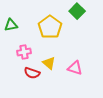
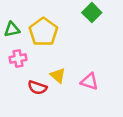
yellow pentagon: (50, 27) -> (43, 32), moved
pink cross: (24, 52) -> (18, 58), moved

